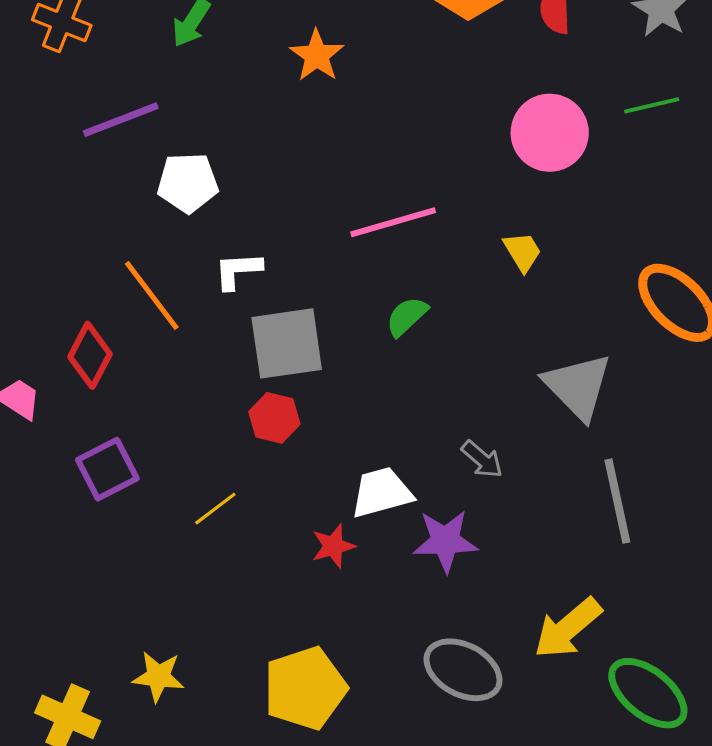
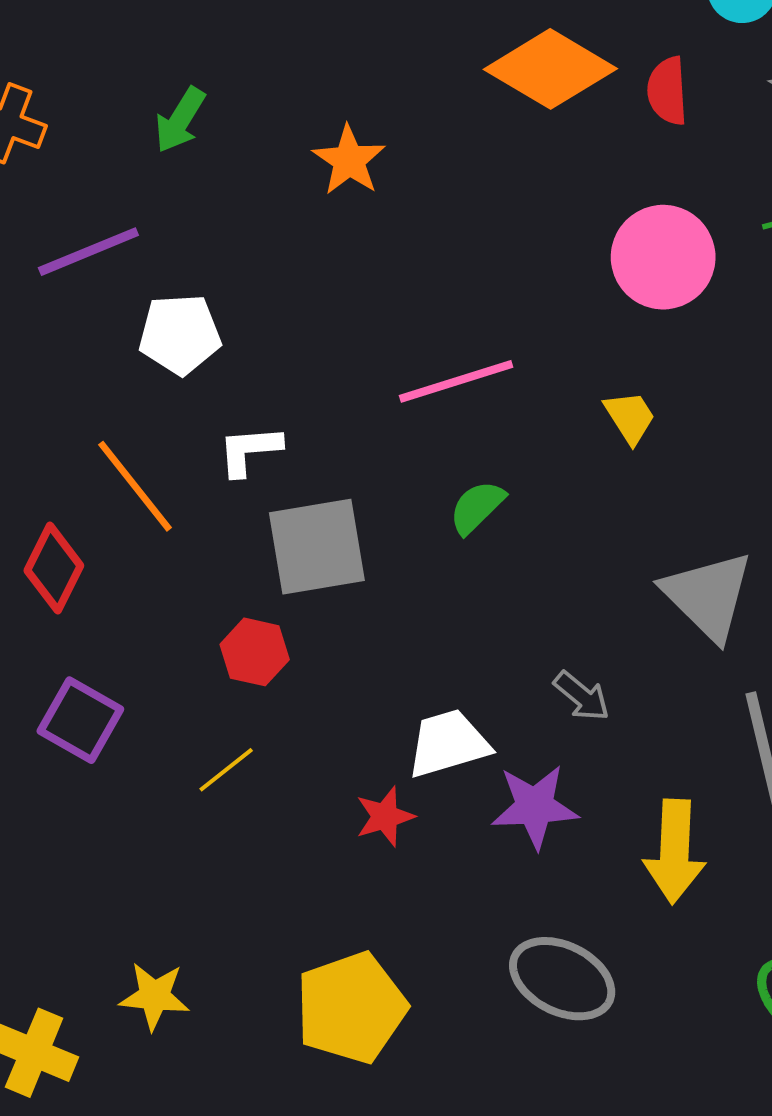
red hexagon: (274, 418) -> (255, 652), moved
purple square: (107, 469) -> (80, 720), turned -32
yellow arrow: (568, 628) -> (675, 851), moved, turned -46

